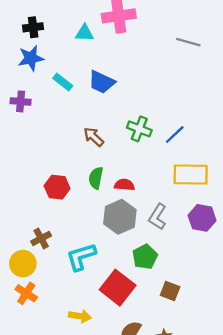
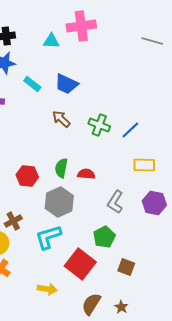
gray line: (188, 42) -> (152, 41), moved
brown arrow: (94, 137) -> (61, 119), moved
yellow rectangle: (191, 175) -> (144, 165), size x0.7
gray hexagon: (120, 217) -> (59, 202), moved

